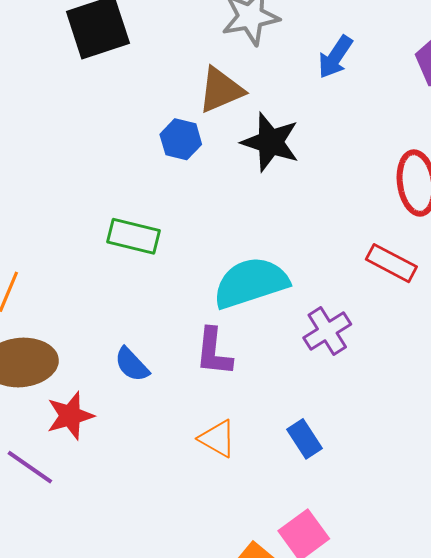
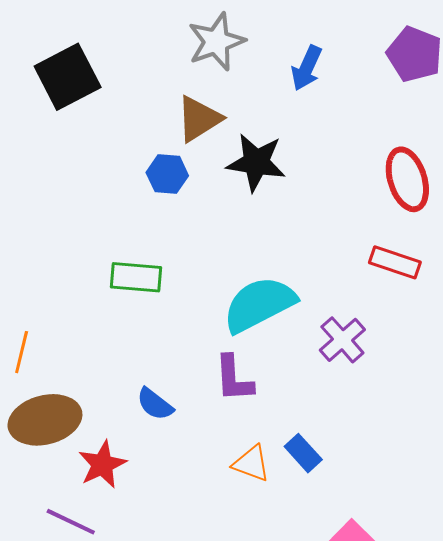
blue rectangle: (304, 439) -> (303, 453), moved

